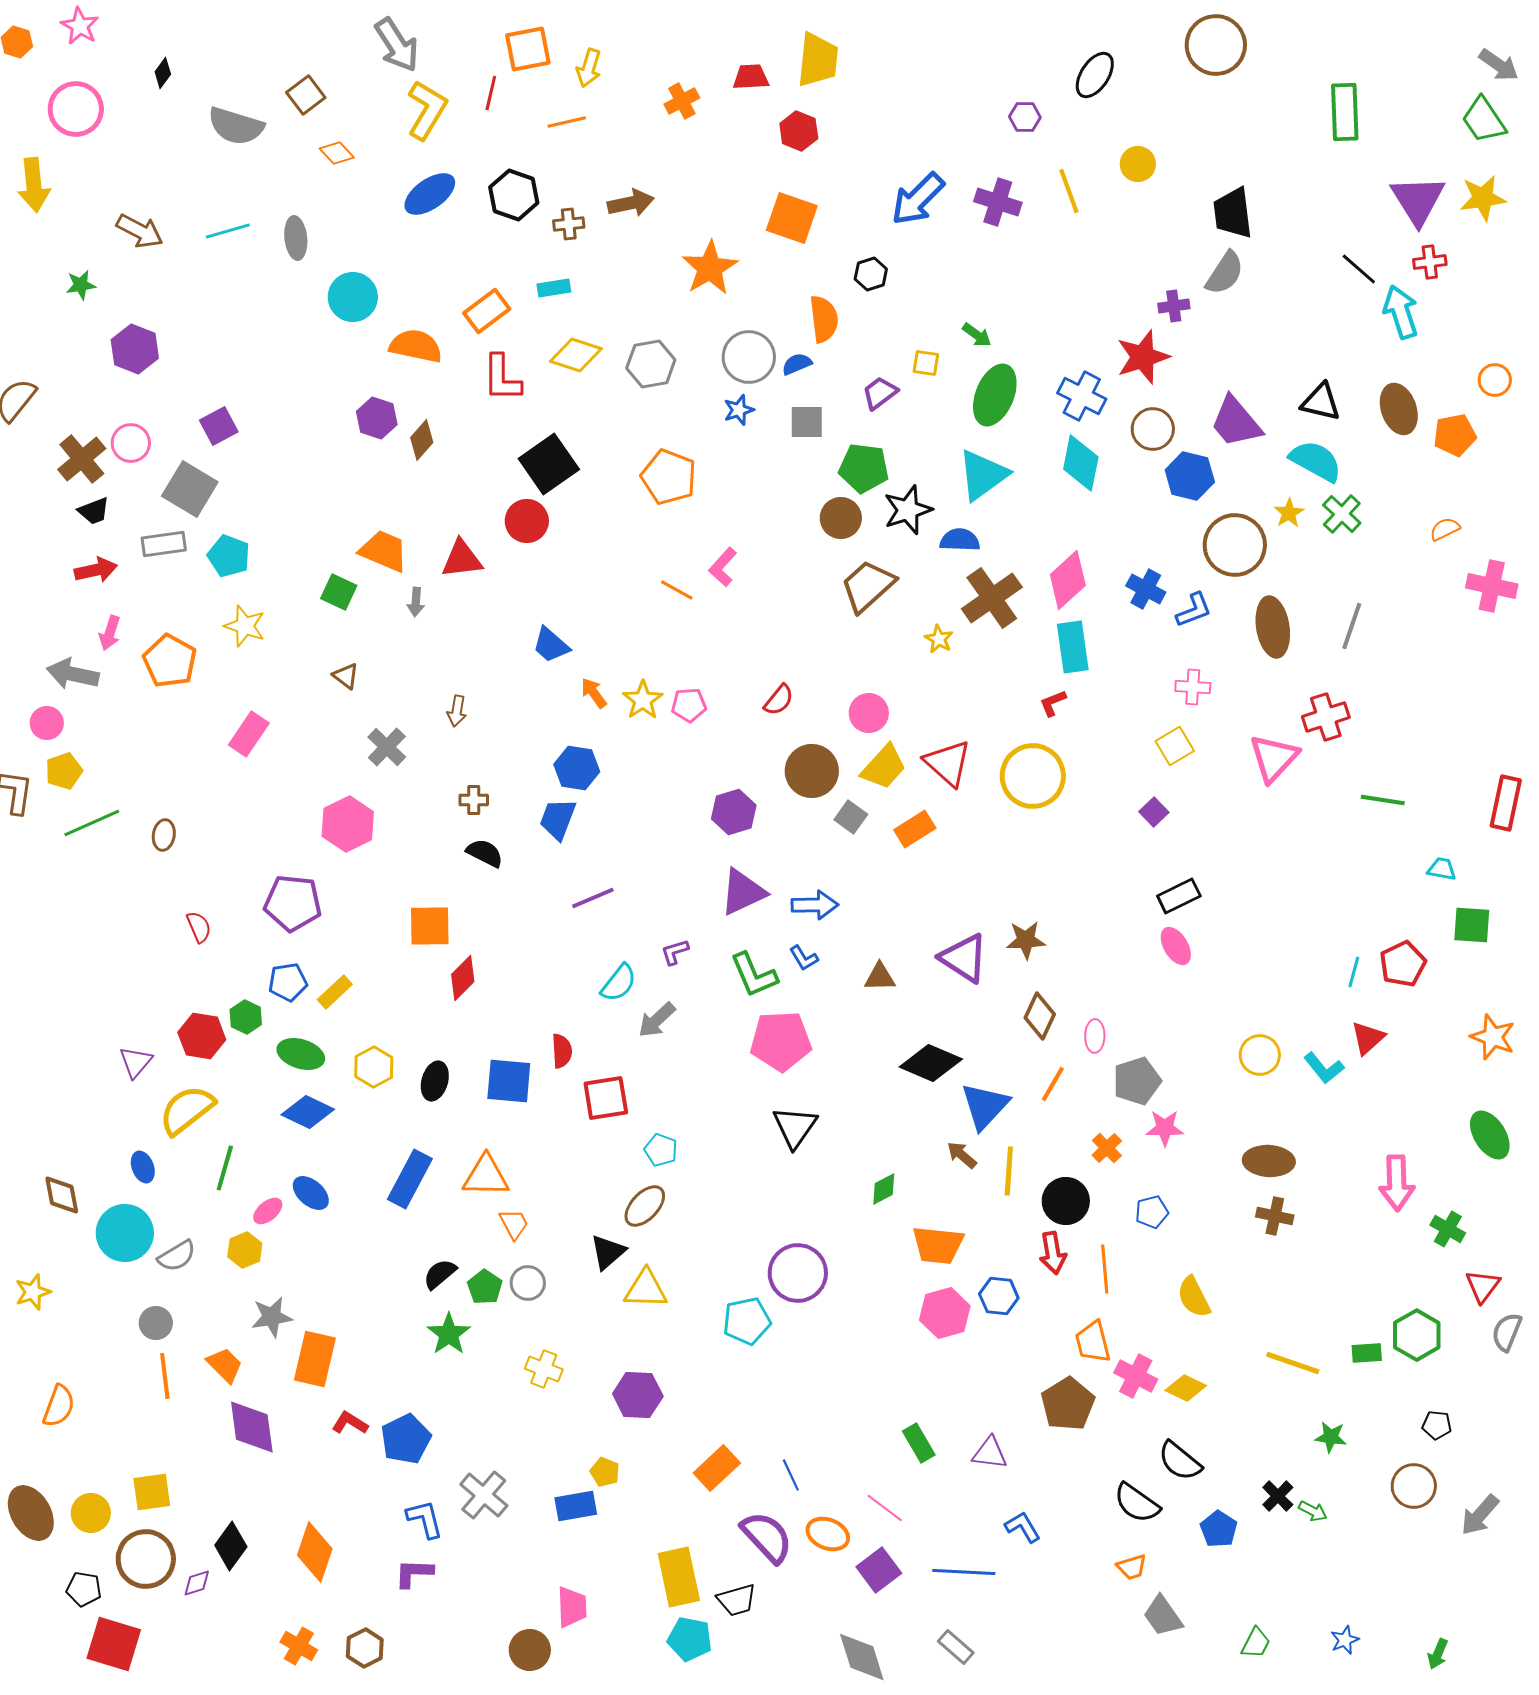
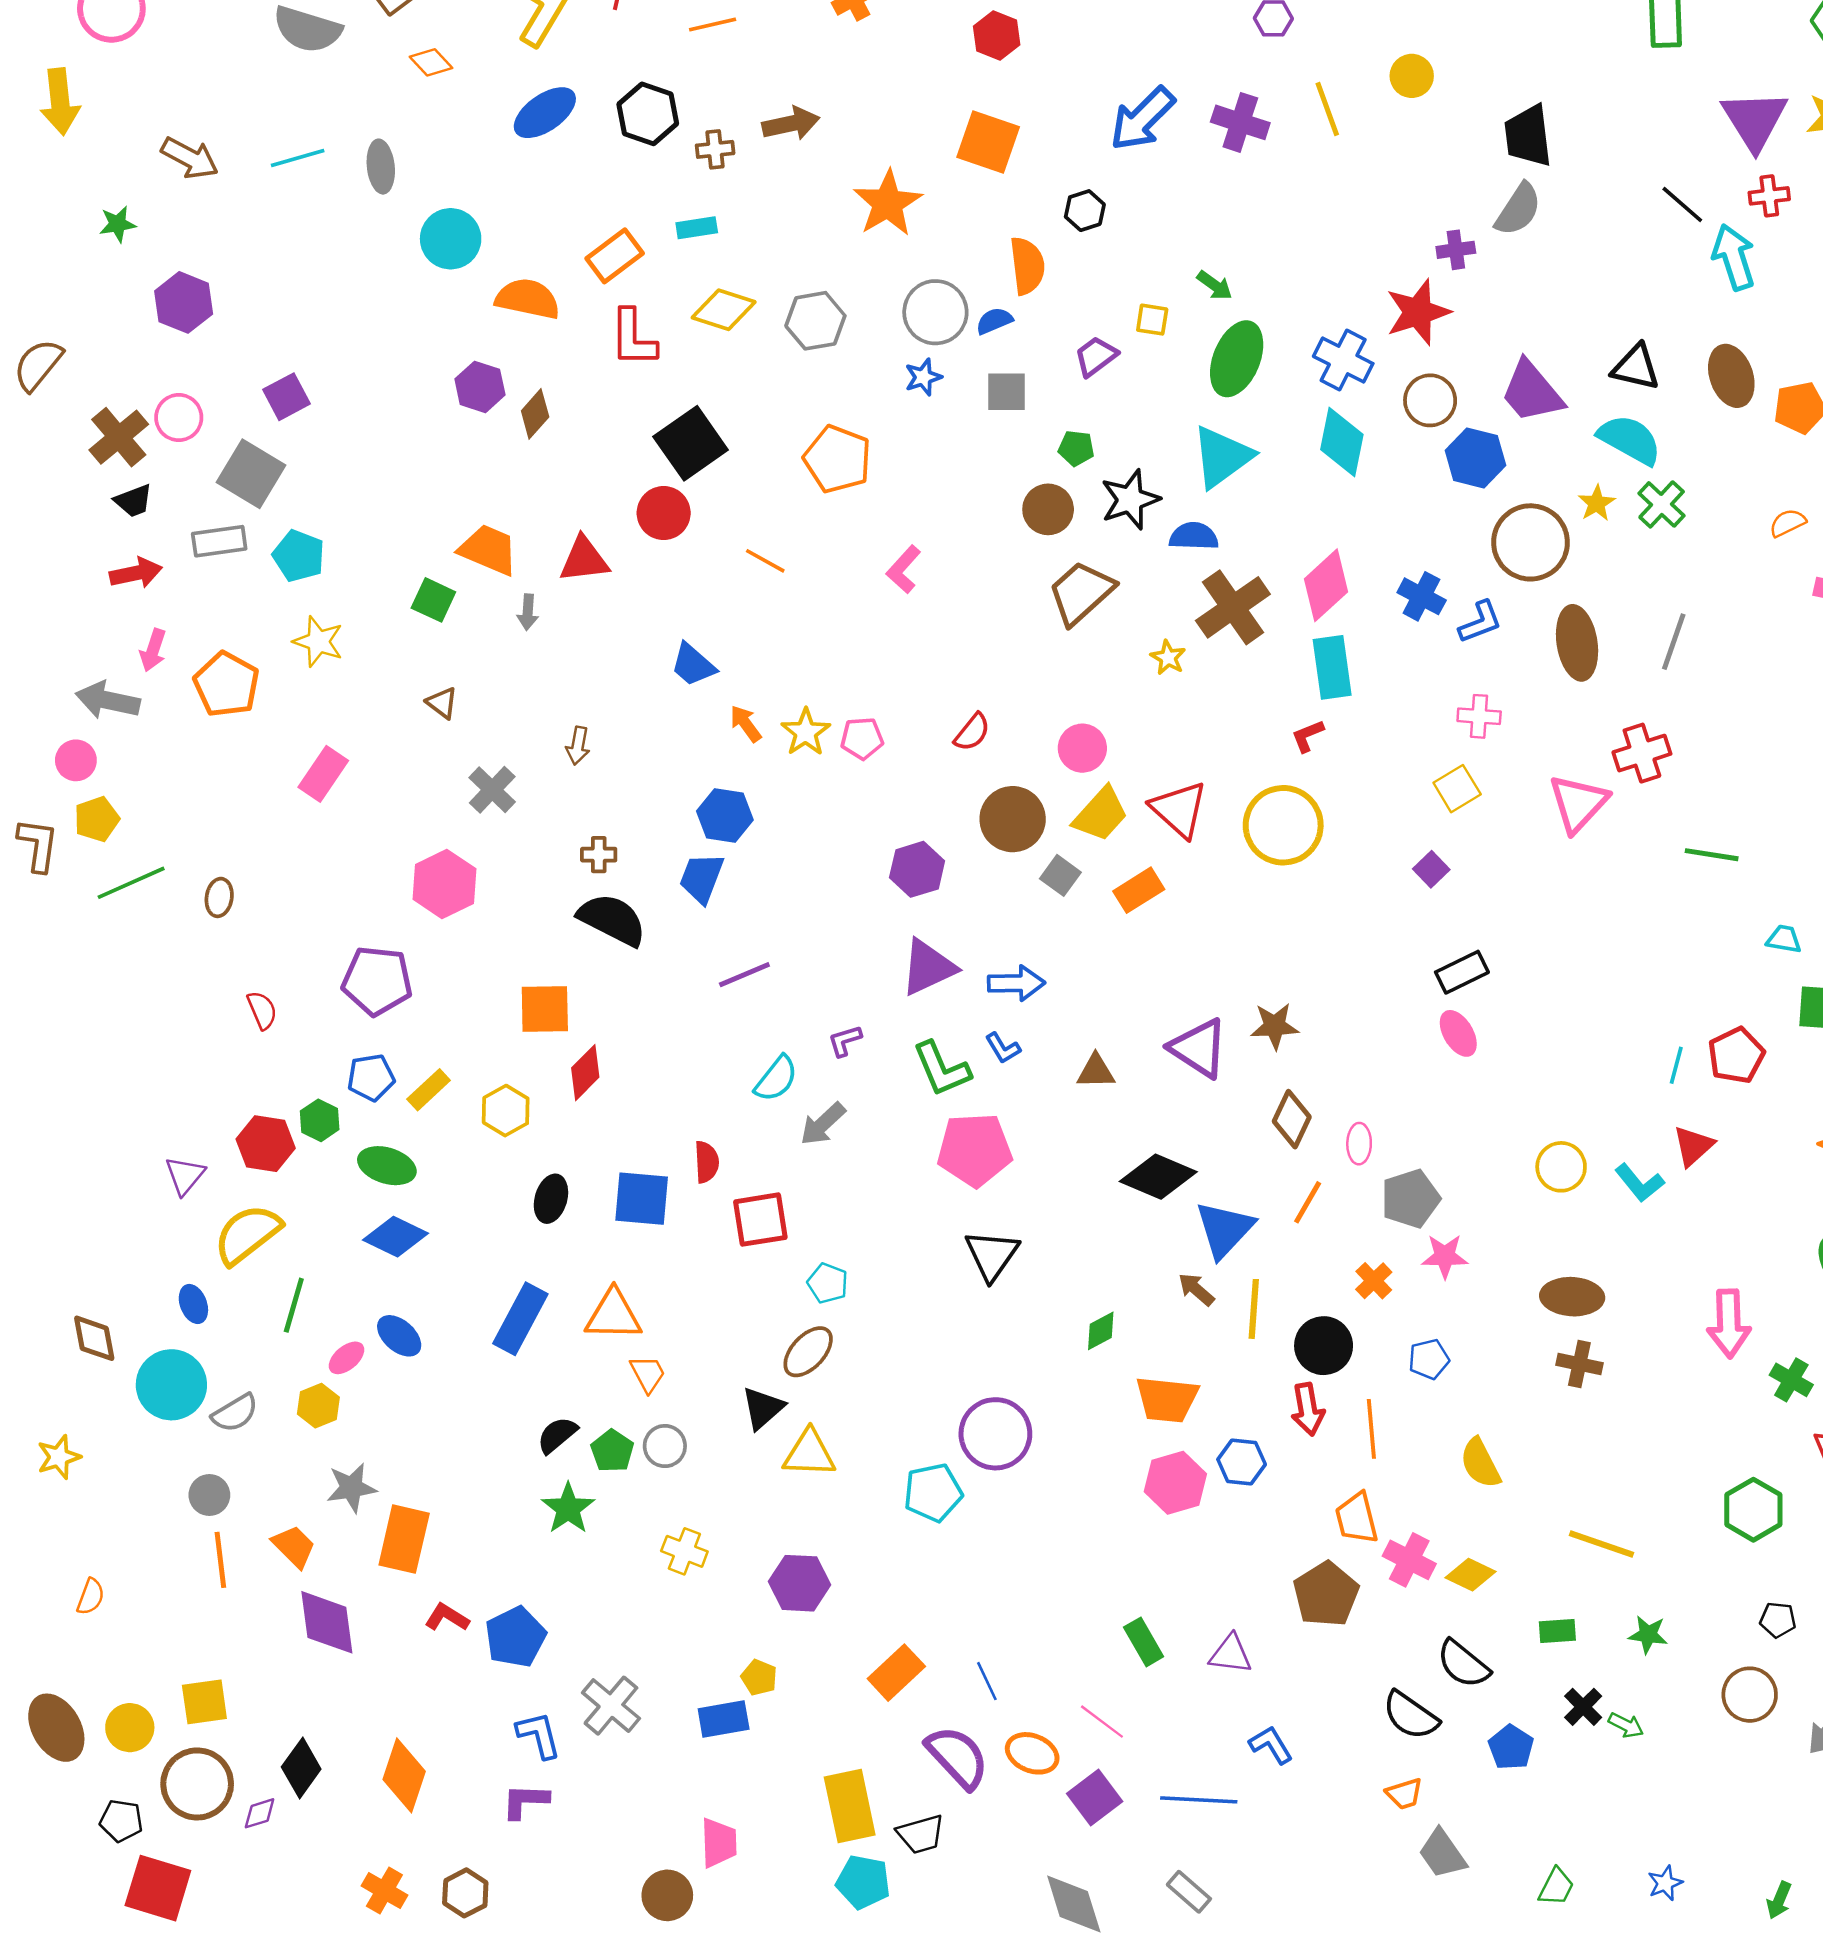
green pentagon: (864, 468) -> (1076, 448), size x0.6
orange line: (677, 590) -> (765, 561), moved
black semicircle: (485, 853) -> (612, 920), size x1.5
yellow hexagon: (374, 1067) -> (506, 1111), moved
green rectangle: (1367, 1353) -> (1557, 1631), moved
orange semicircle: (59, 1406) -> (91, 1597), size x0.7

